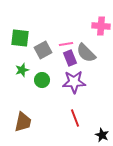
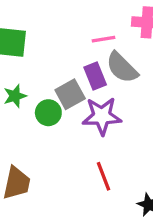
pink line: (66, 44) -> (104, 39), moved
gray square: (43, 50) -> (70, 94), moved

